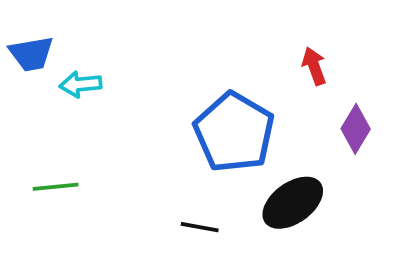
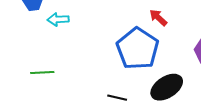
red arrow: (314, 66) -> (158, 18), moved, turned -30

